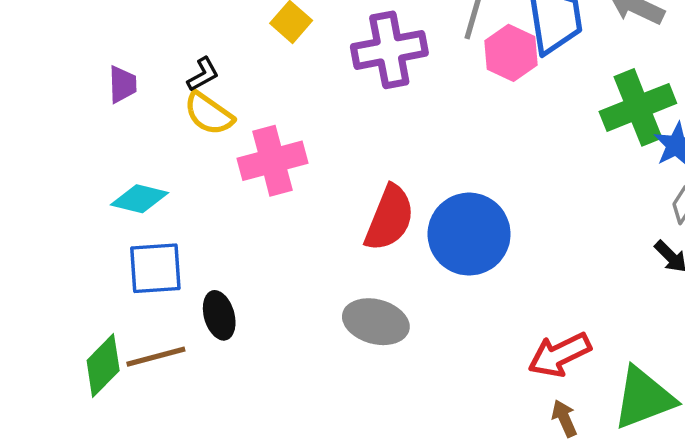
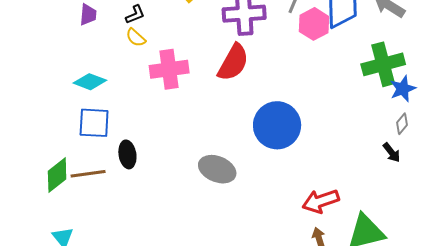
yellow semicircle: (209, 114) -> (136, 38), size x0.7
red semicircle: (389, 218) -> (233, 62), moved

